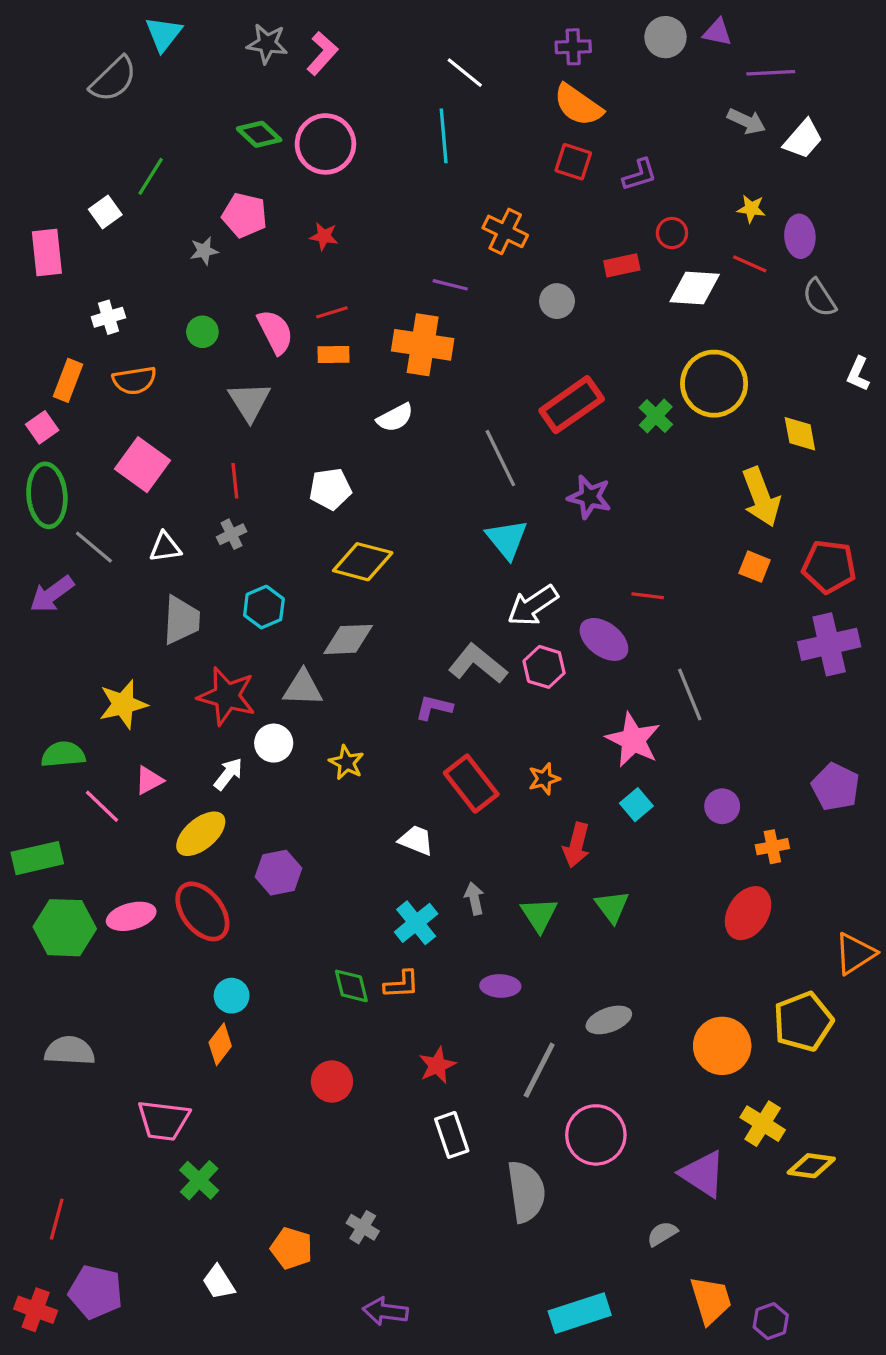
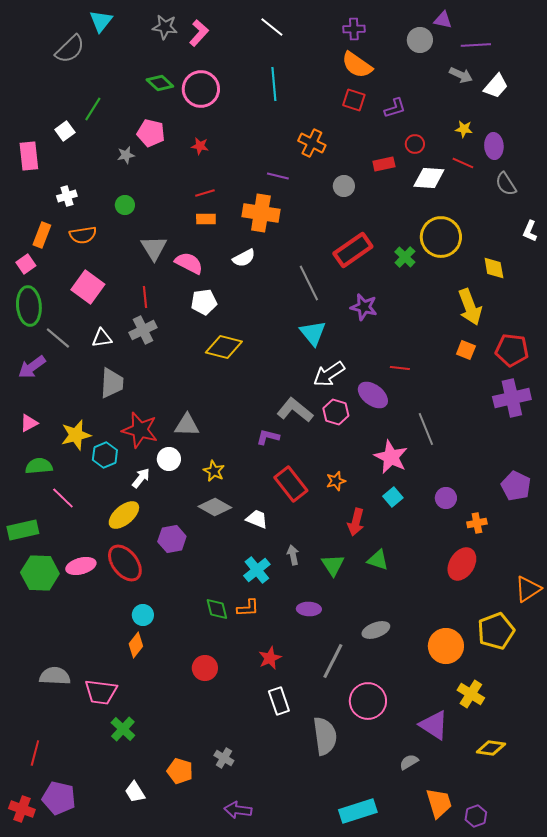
gray circle: (665, 37) -> (420, 40), moved
white line: (465, 73) -> (272, 27), moved
pink semicircle: (275, 332) -> (189, 263), moved, turned -36
gray cross: (232, 534) -> (143, 330), size x1.5
cyan hexagon: (264, 607) -> (105, 455), moved
gray diamond: (348, 639) -> (215, 507), moved, turned 32
pink triangle: (149, 780) -> (29, 423), moved
green triangle: (612, 907) -> (378, 560), turned -35
gray semicircle: (70, 1051) -> (55, 676), moved
yellow diamond: (811, 1166) -> (491, 748), moved

